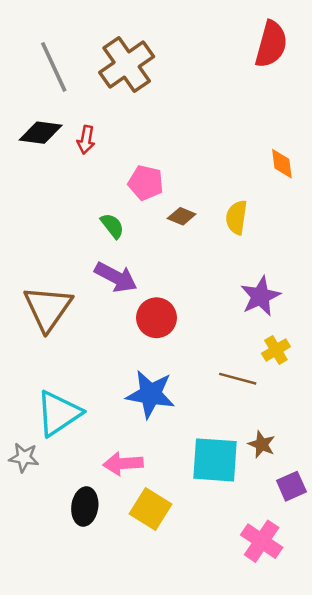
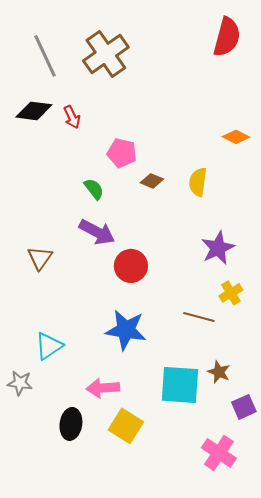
red arrow: (86, 140) -> (72, 117), turned -35
orange diamond: (282, 164) -> (236, 137), turned -56
brown triangle: (48, 308) -> (40, 258), size x0.6
cyan triangle: (59, 413) -> (49, 346), size x0.7

